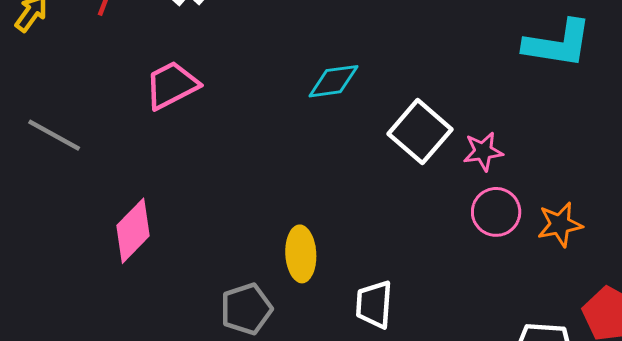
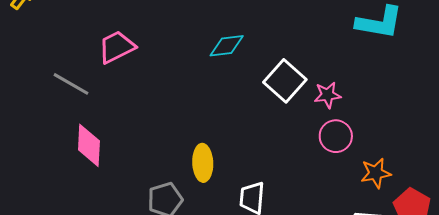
gray line: (54, 135) -> (71, 84), moved
orange star: (560, 224) -> (376, 173), moved
pink diamond: (133, 231) -> (89, 145), turned -42

